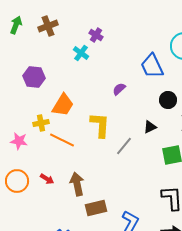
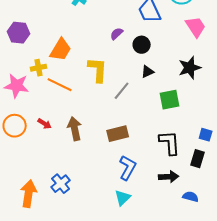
purple hexagon: (34, 77) -> (19, 33), moved
black circle: (168, 100) -> (142, 45), moved
pink star: (19, 141) -> (17, 86), size x1.4
brown rectangle: (96, 208) -> (118, 134), moved

